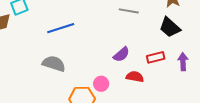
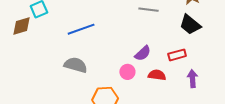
purple arrow: (183, 62) -> (192, 79), moved
pink circle: (101, 84) -> (127, 72), moved

